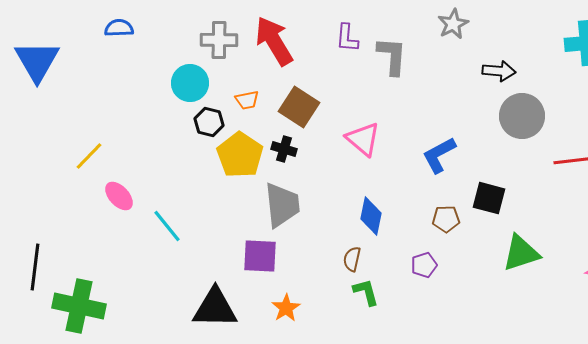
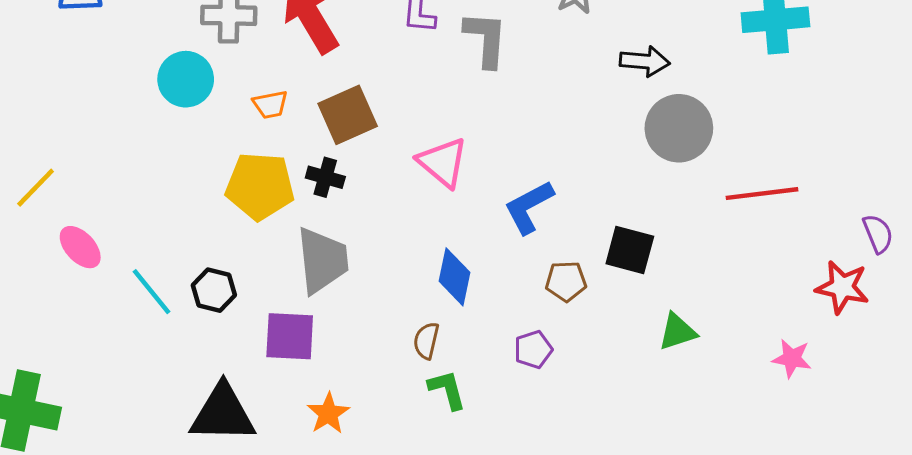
brown square: (299, 107) -> (348, 115), turned 33
black hexagon: (209, 122) -> (214, 290), moved
yellow pentagon: (240, 155) -> (260, 186), turned -30
blue L-shape: (439, 155) -> (529, 207), moved
green triangle: (521, 253) -> (677, 332), size x0.7

